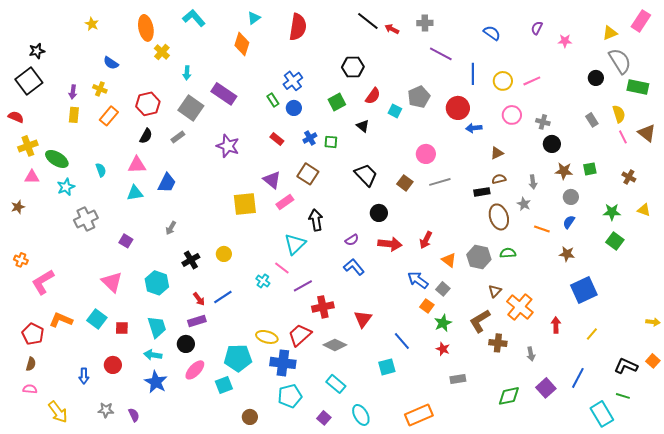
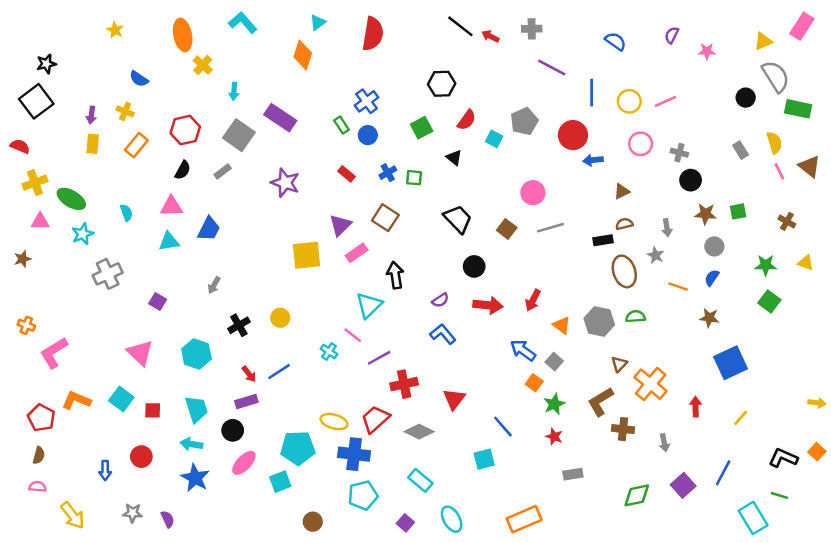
purple triangle: (272, 180) -> (340, 225), turned 36

